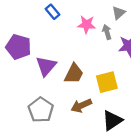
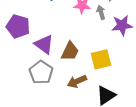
purple triangle: (46, 66) -> (44, 44), turned -35
gray pentagon: (41, 110) -> (41, 72), moved

